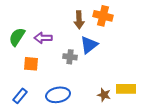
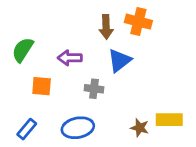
purple arrow: (43, 38) -> (70, 58), moved
gray cross: (70, 57) -> (94, 89), moved

